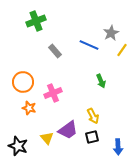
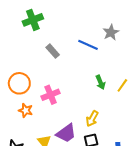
yellow line: (122, 50) -> (122, 85), moved
yellow arrow: (93, 116) -> (92, 119), turned 56

